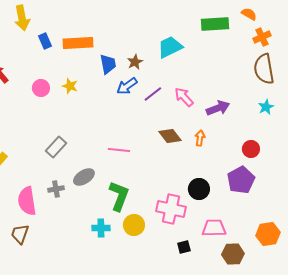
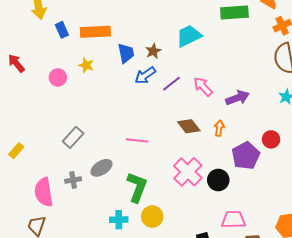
yellow star: (70, 86) -> (86, 65), moved
purple pentagon: (241, 180) -> (246, 156), moved
pink cross: (171, 209) -> (188, 172), moved, turned 32

